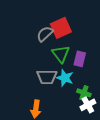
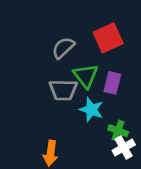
red square: (61, 28) -> (108, 38), moved
gray trapezoid: (47, 77) -> (63, 90), moved

